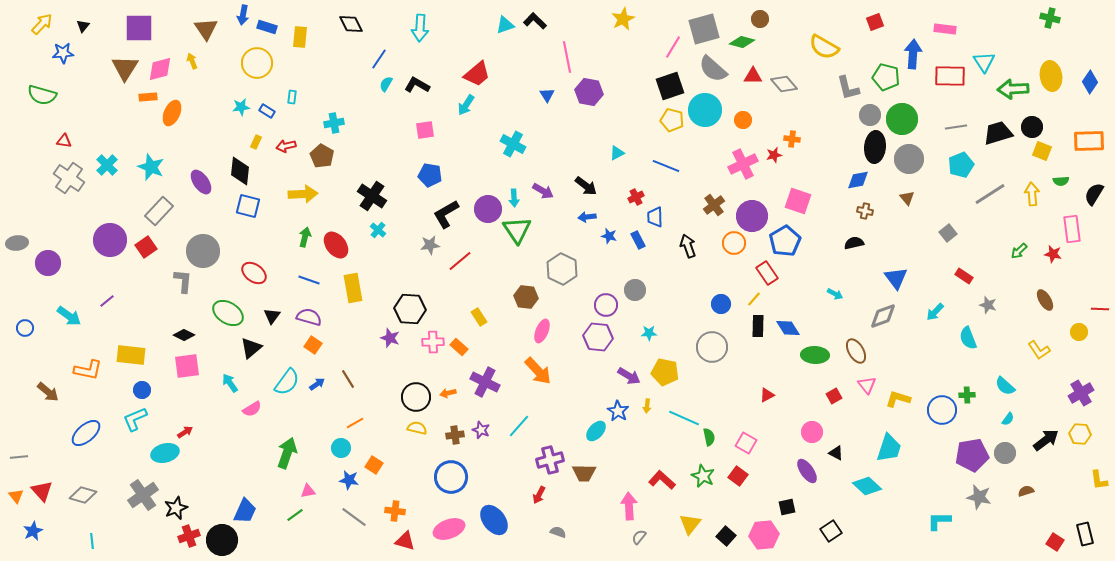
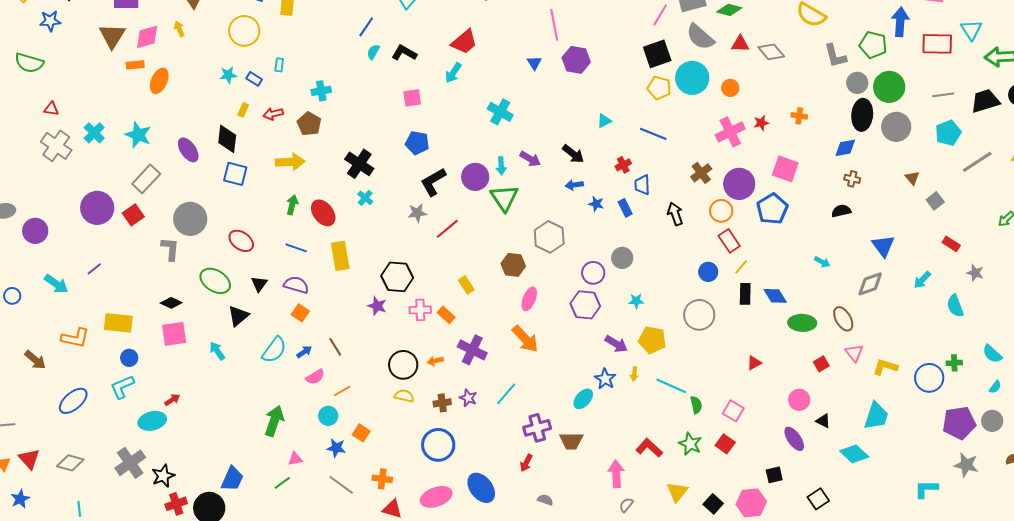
orange cross: (792, 139) -> (799, 116), moved
brown triangle: (907, 198) -> (912, 178), moved
red rectangle: (767, 273) -> (729, 241), moved
pink semicircle: (252, 409) -> (315, 377), moved

